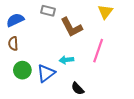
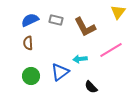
gray rectangle: (48, 11) -> (56, 20), moved
pink line: (98, 51) -> (111, 50), turned 40
green circle: (22, 70) -> (31, 76), moved

